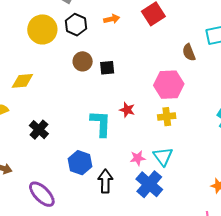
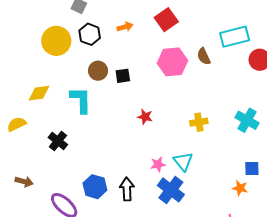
pink hexagon: (169, 85) -> (172, 62), moved
yellow cross: (167, 117) -> (199, 122), moved
cyan L-shape: (101, 123) -> (81, 100), moved
blue hexagon: (80, 163) -> (95, 187), moved

